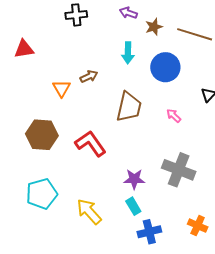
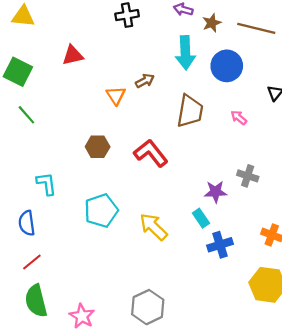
cyan arrow: (128, 53) -> (185, 53), size x1.4
brown hexagon: (42, 135) -> (98, 147), size x0.7
gray cross: (179, 170) -> (248, 176), size x0.6
purple star: (134, 179) -> (216, 192), moved

